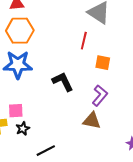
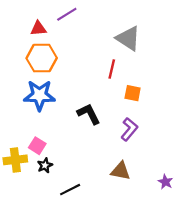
pink square: (16, 111) -> (37, 146), turned 35
brown triangle: (92, 121) -> (121, 171), moved

